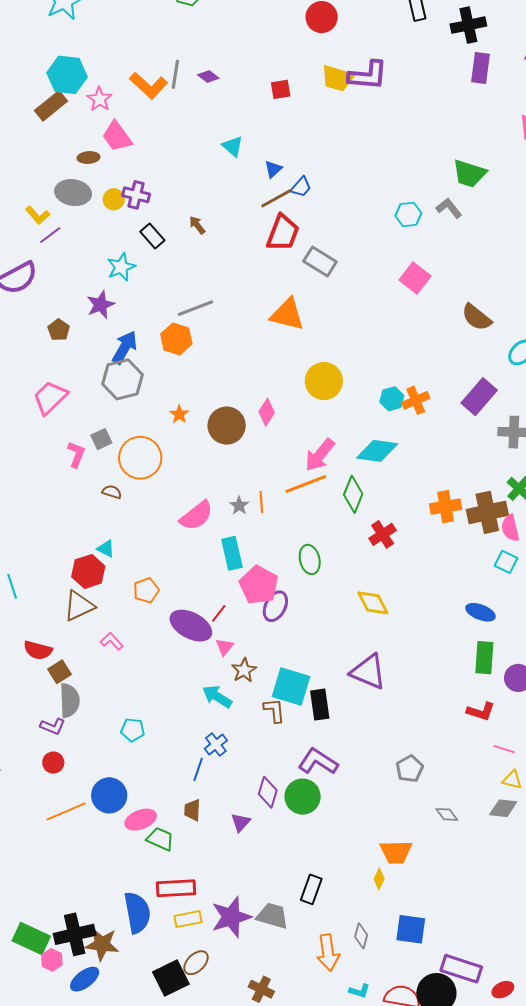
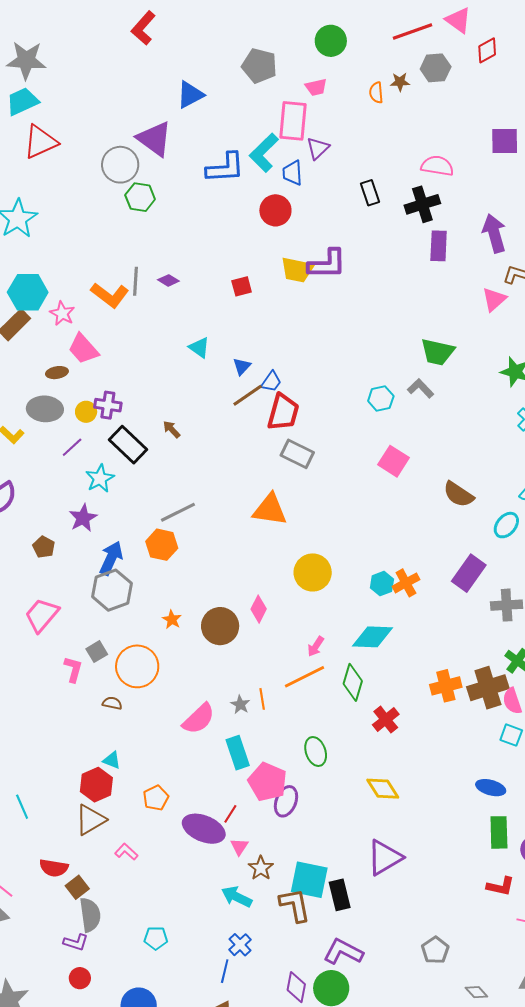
red trapezoid: (283, 233) -> (283, 412), moved
purple line: (50, 235) -> (72, 447), moved
black rectangle: (152, 236) -> (128, 445), size x1.5
pink arrow: (320, 455) -> (316, 646), size x0.6
purple triangle: (368, 672) -> (385, 858), turned -48
brown L-shape: (274, 710) -> (295, 905), size x1.4

